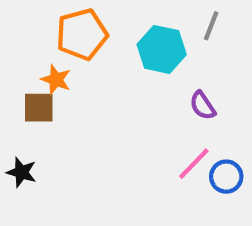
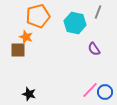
pink line: (194, 164) -> (90, 90), moved
black star: (21, 172) -> (29, 94), moved
blue circle: (226, 177) -> (105, 92), moved

